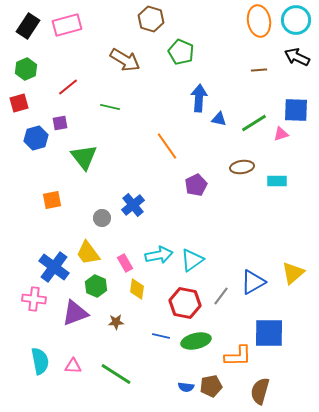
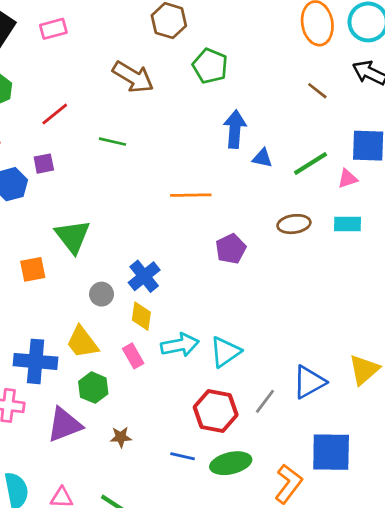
pink rectangle: (67, 25) -> (53, 29), size x0.7
brown line: (259, 70) -> (317, 91), turned 42
orange line: (167, 146) -> (191, 195), turned -56
green triangle: (84, 157) -> (73, 236), moved
cyan rectangle: (277, 181) -> (348, 224), moved
blue cross: (54, 267) -> (36, 361), turned -32
yellow diamond: (137, 289) -> (141, 316), moved
orange L-shape: (238, 356) -> (288, 484), turned -52

